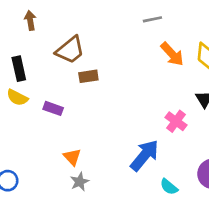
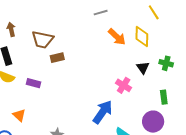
brown arrow: (30, 20) -> (11, 29), moved
brown trapezoid: (70, 50) -> (43, 40), turned 55
orange triangle: (72, 157) -> (19, 115), moved

